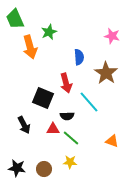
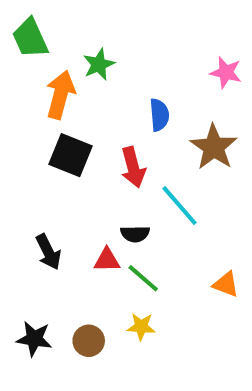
orange arrow: (30, 47) -> (60, 95), turned -150
black square: (43, 98) -> (71, 155), moved

